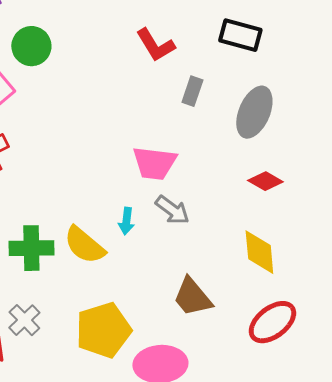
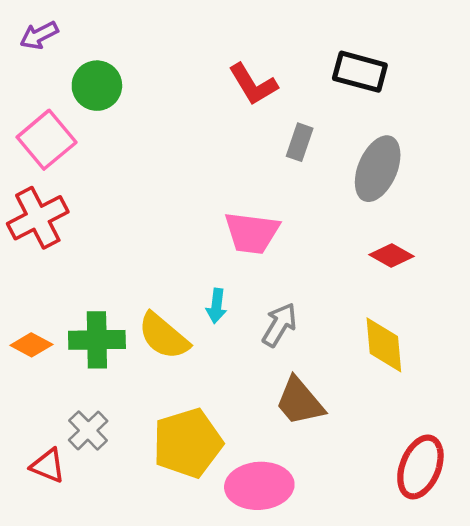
gray arrow: (172, 210) -> (279, 325), moved, turned -96
red ellipse: (272, 322) -> (420, 467), moved, turned -30

